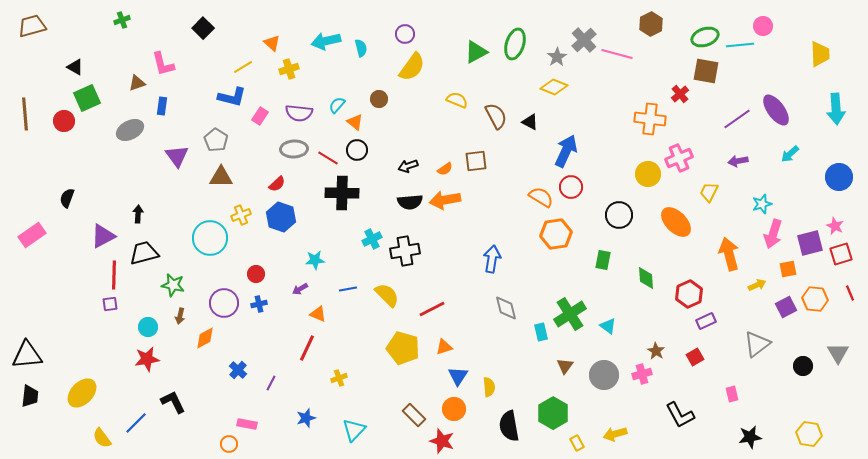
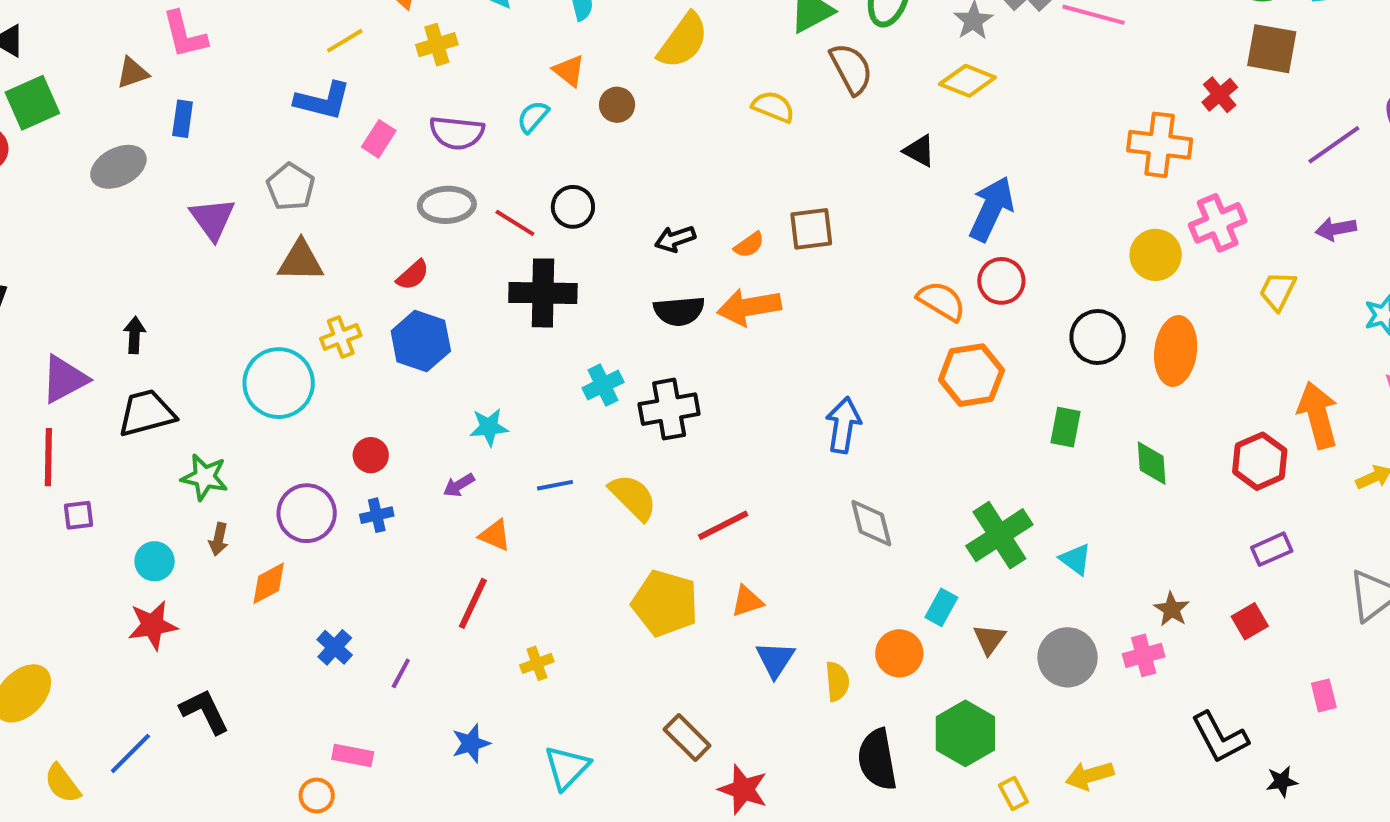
brown semicircle: (496, 116) -> (851, 69), moved
orange triangle: (355, 122) -> (569, 71), moved
orange ellipse: (676, 222) -> (1176, 351), moved, turned 52
red line: (114, 275) -> (48, 457), moved
red hexagon: (689, 294) -> (1260, 461), moved
cyan rectangle: (541, 332) -> (941, 607), moved, turned 42
orange circle: (454, 409) -> (899, 653), moved
black star: (750, 437) -> (1282, 781), moved, size x0.7

